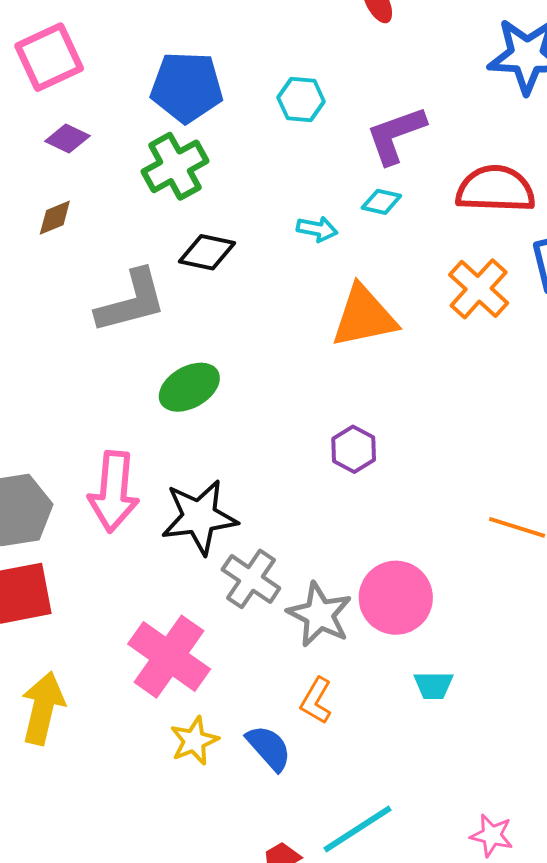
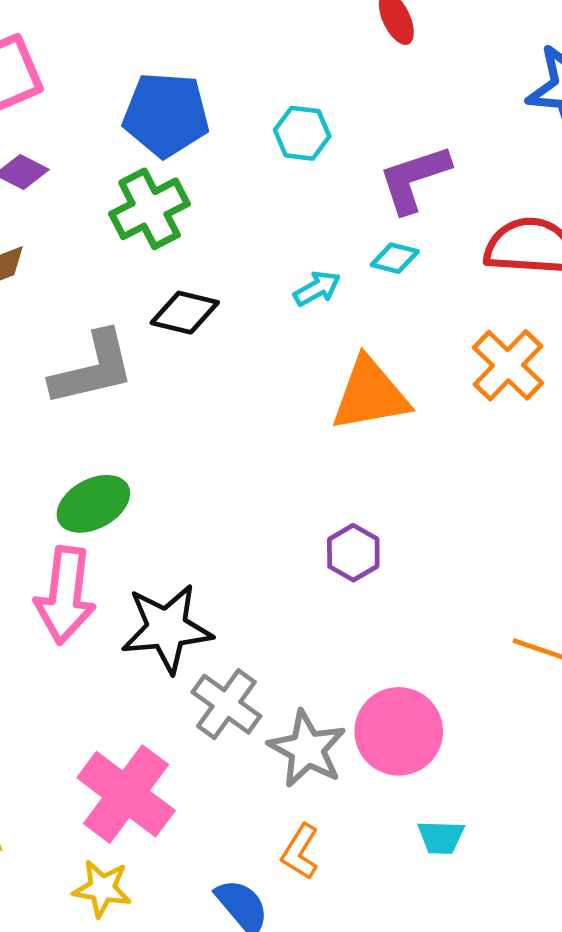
cyan arrow: (317, 229) -> (317, 288), turned -42
green ellipse: (189, 387) -> (93, 504), moved
yellow star: (194, 741) -> (102, 889), moved, turned 30

